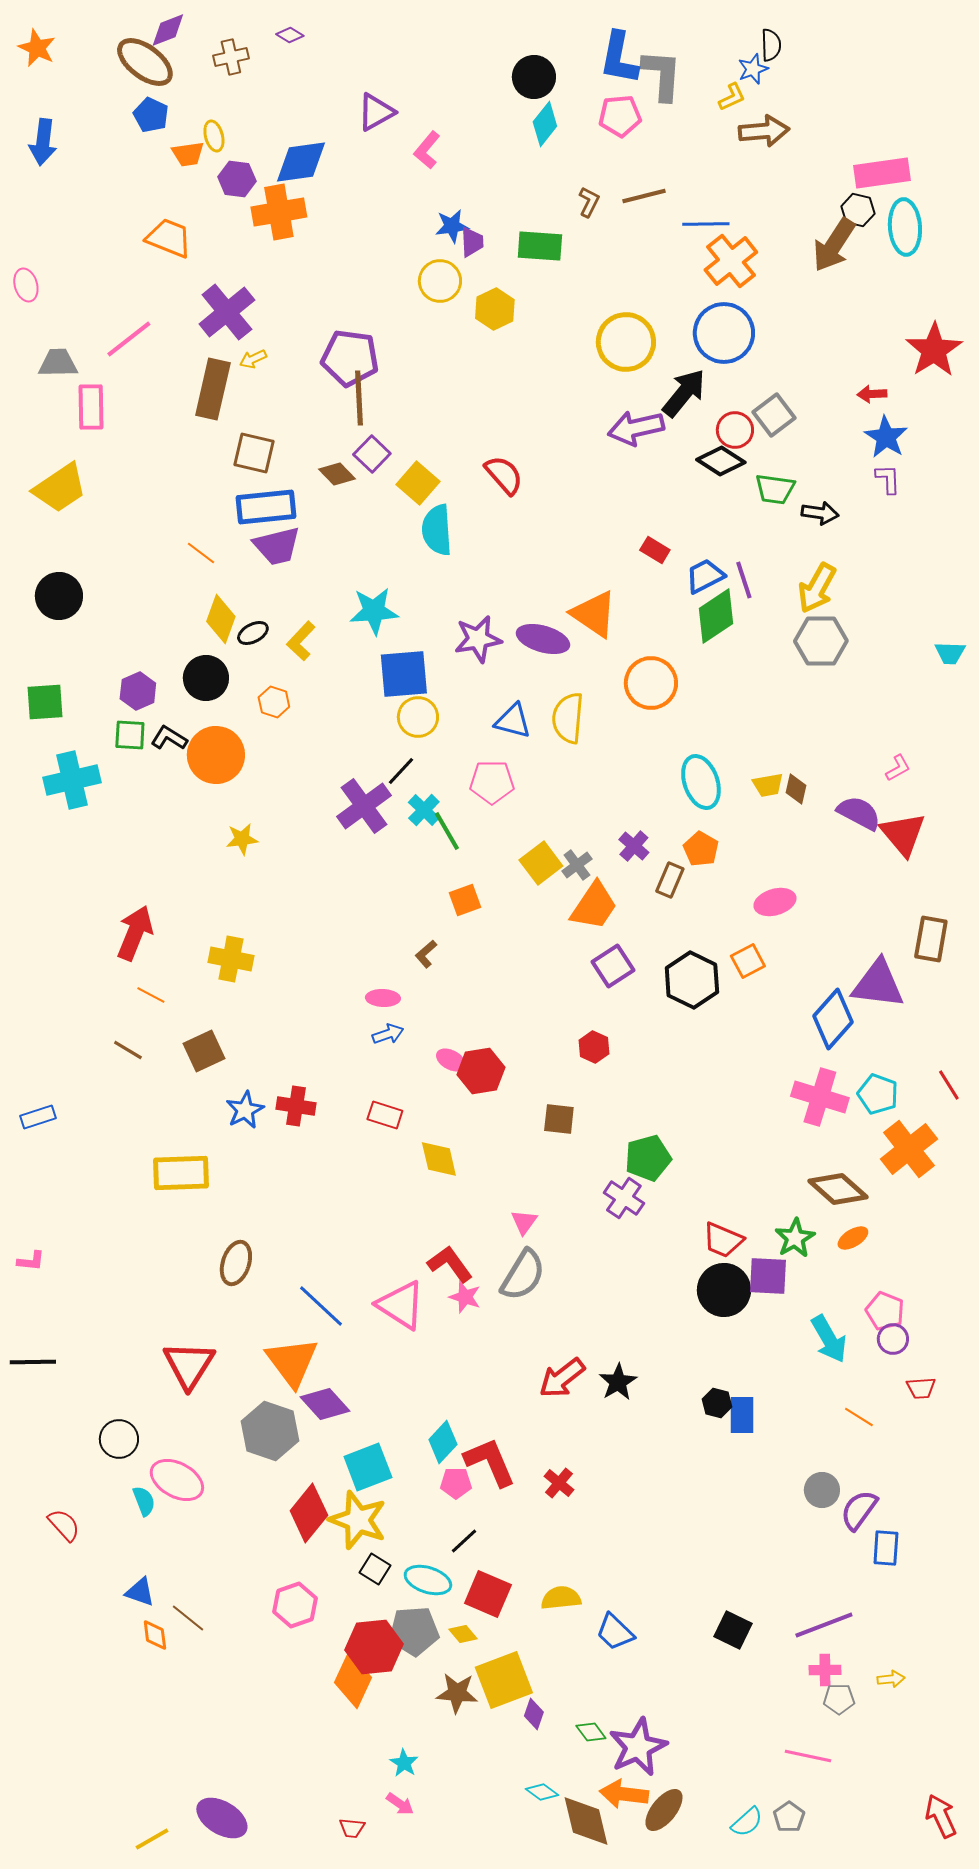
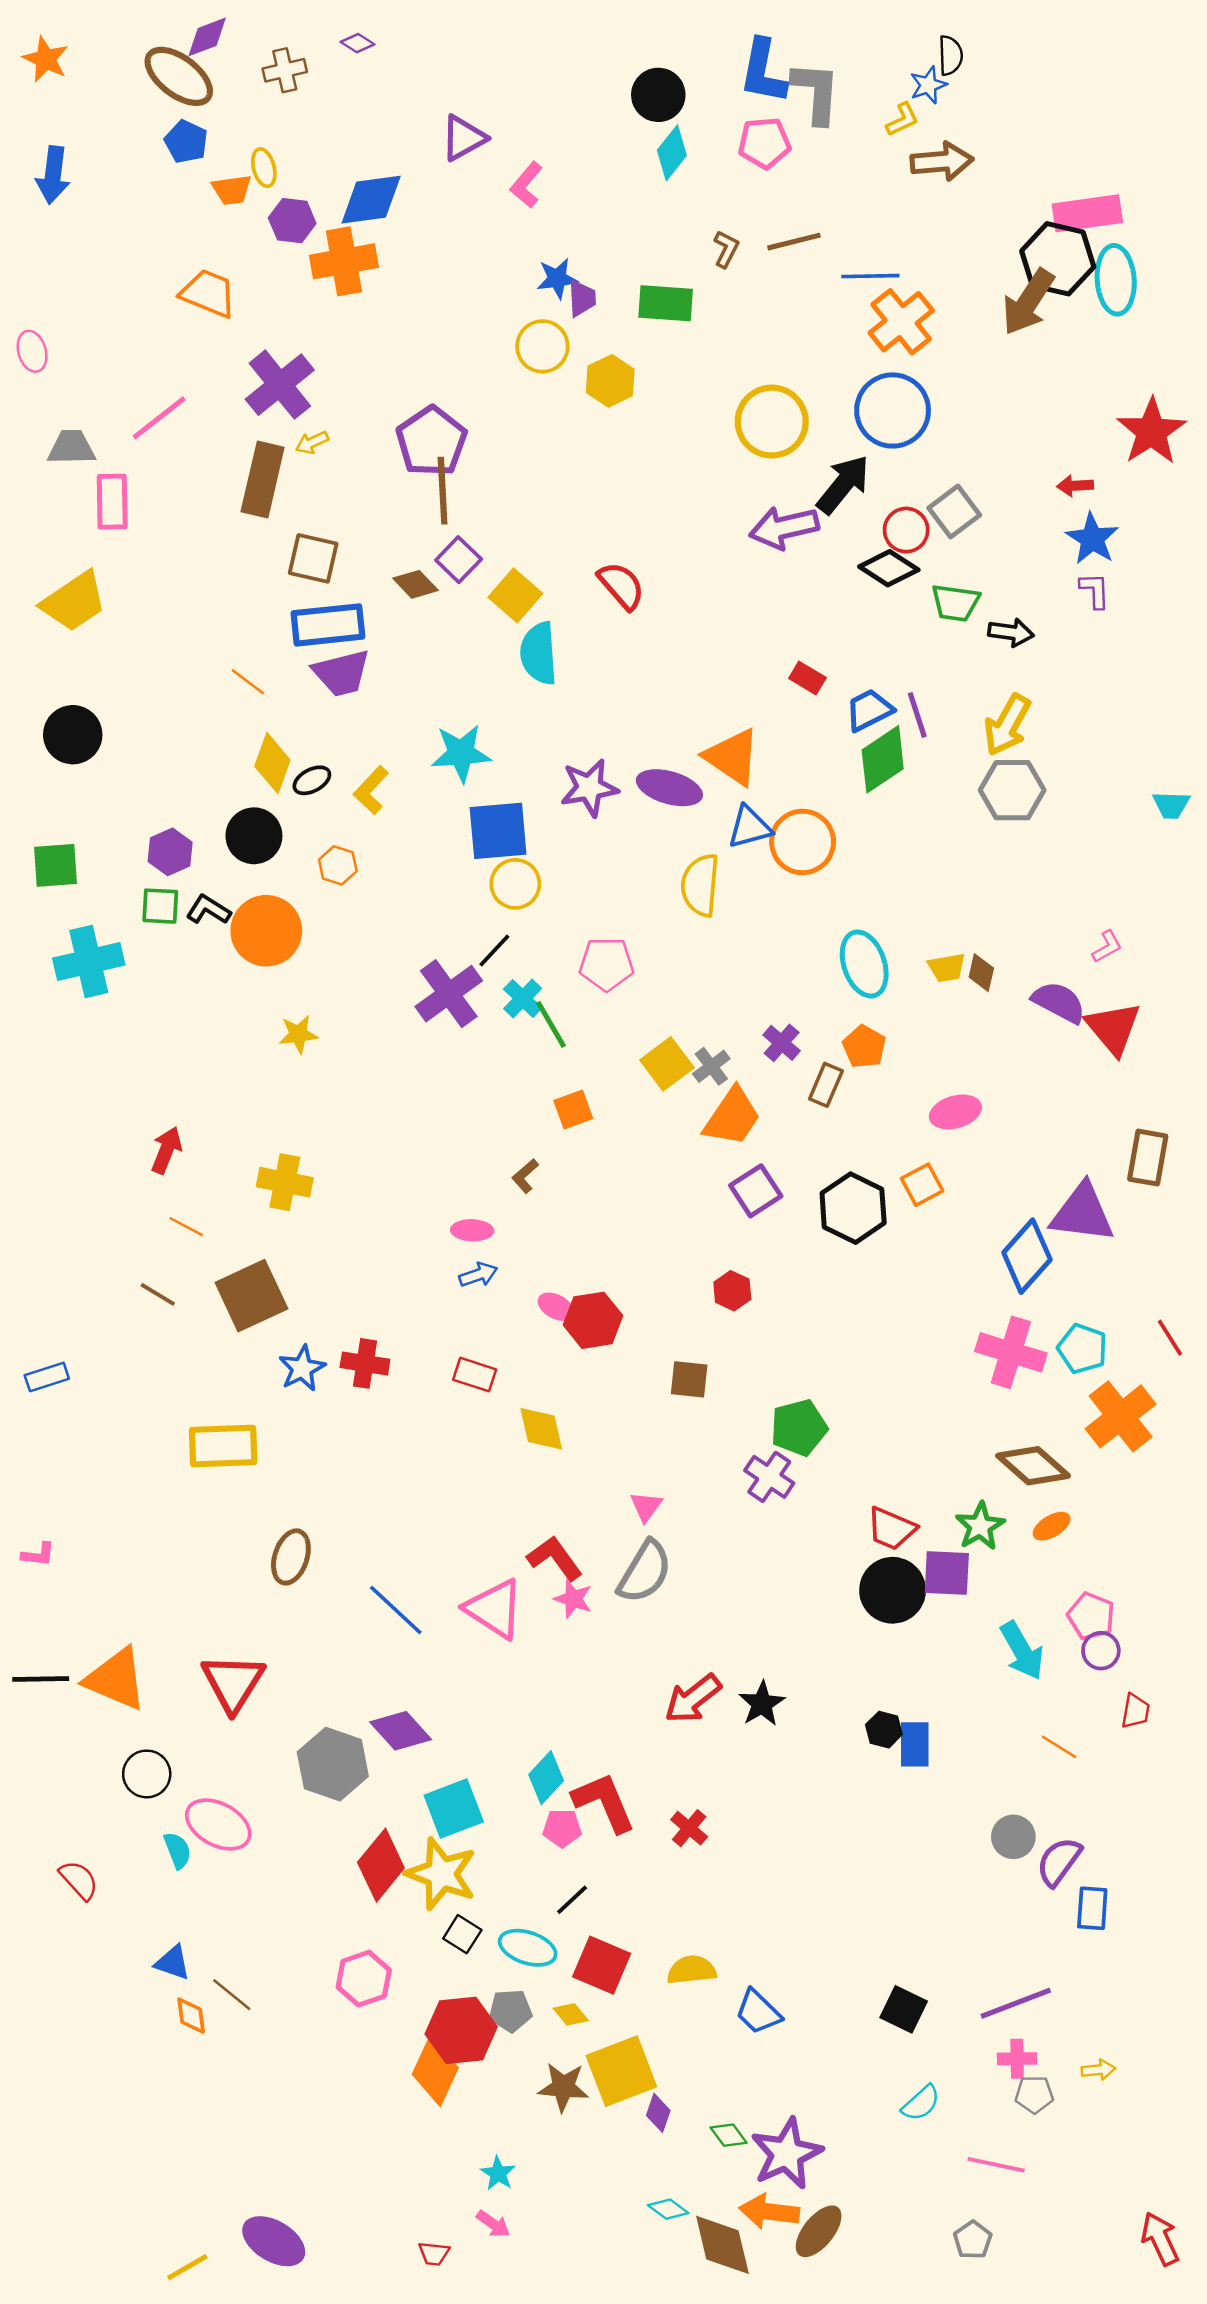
black hexagon: (858, 210) -> (1058, 259), size x1.8
purple pentagon: (350, 358) -> (431, 441), turned 30
blue triangle: (513, 721) -> (750, 827), moved, turned -30
red arrow: (135, 933) -> (166, 1150), size x0.7
brown square: (204, 1051) -> (251, 1296), size x1.4
orange triangle: (292, 1362) -> (116, 1679), moved, turned -30
red trapezoid: (921, 1388) -> (1135, 1711), turned -76
gray pentagon: (414, 1631) -> (510, 2011), size x0.7
cyan semicircle: (747, 1822) -> (921, 2103), moved

